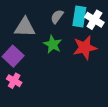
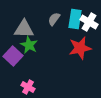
green star: (53, 44) -> (29, 45), moved
pink cross: (14, 81) -> (28, 87), moved

